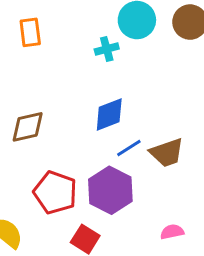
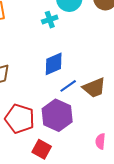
pink semicircle: (172, 232) -> (100, 141), turned -70

